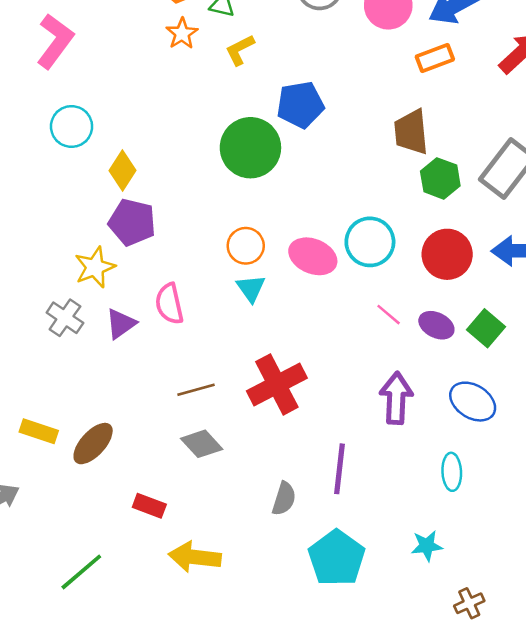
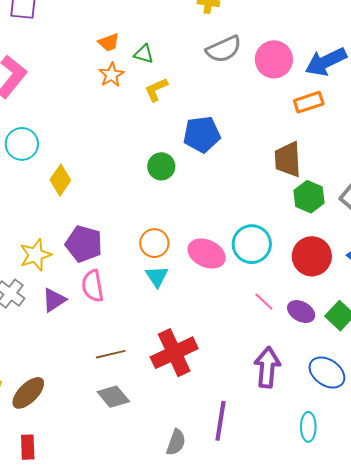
green circle: (250, 148) -> (161, 166), size x0.6
purple pentagon: (132, 222) -> (84, 244), moved
red rectangle: (149, 506) -> (28, 447), moved, turned 65

